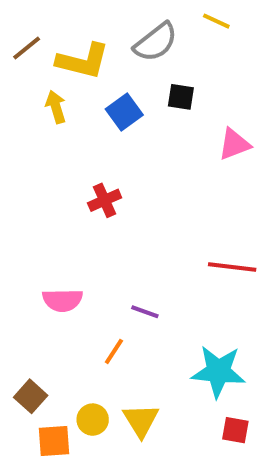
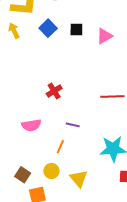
black square: (181, 97) -> (76, 30), moved
red cross: (105, 200) -> (54, 91), moved
yellow circle: (93, 420) -> (51, 171), moved

